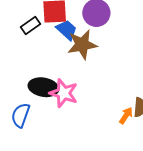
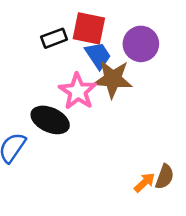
pink star: (64, 93) -> (78, 91), moved

